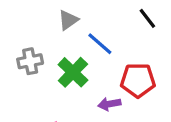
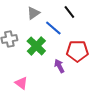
black line: (147, 18) -> (69, 12), moved
purple arrow: (109, 104) -> (59, 66), turned 72

